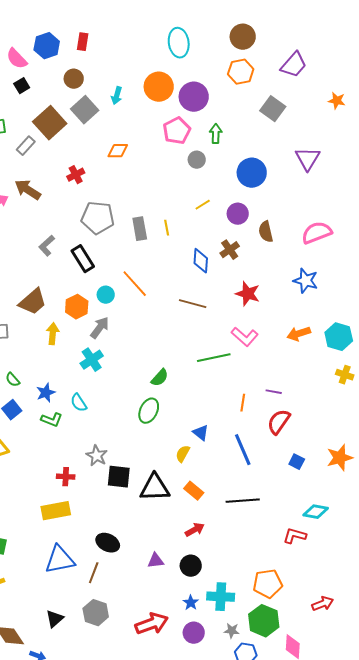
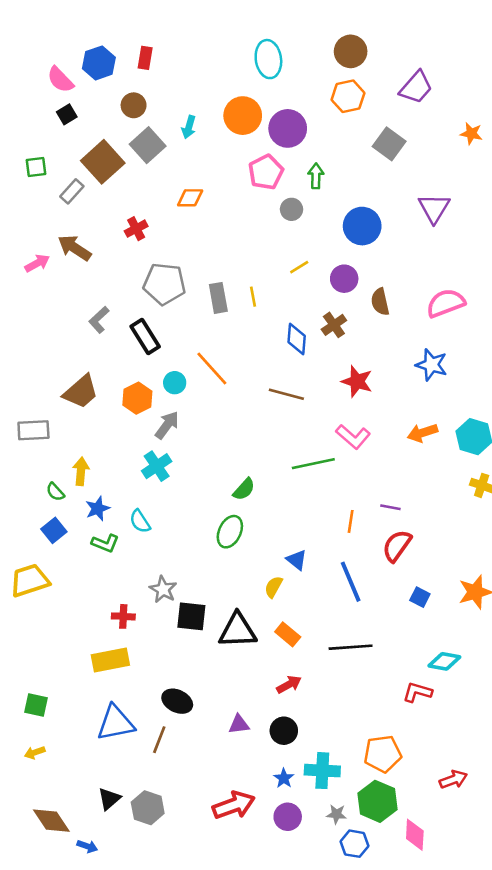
yellow arrow: (53, 334) -> (81, 471), moved
gray hexagon: (96, 613) -> (148, 808), moved

